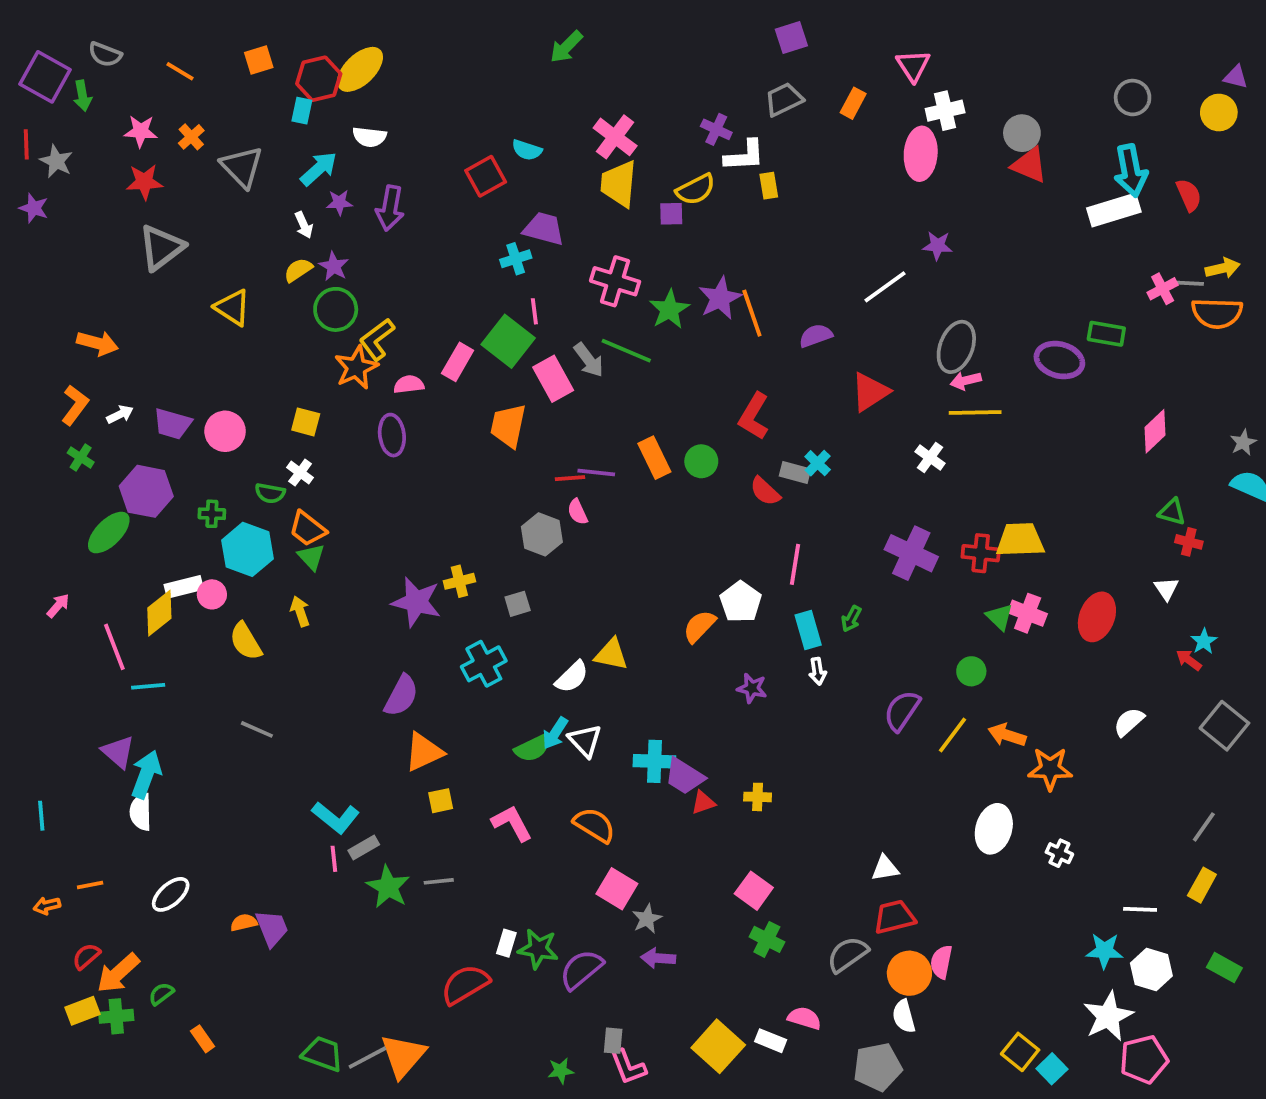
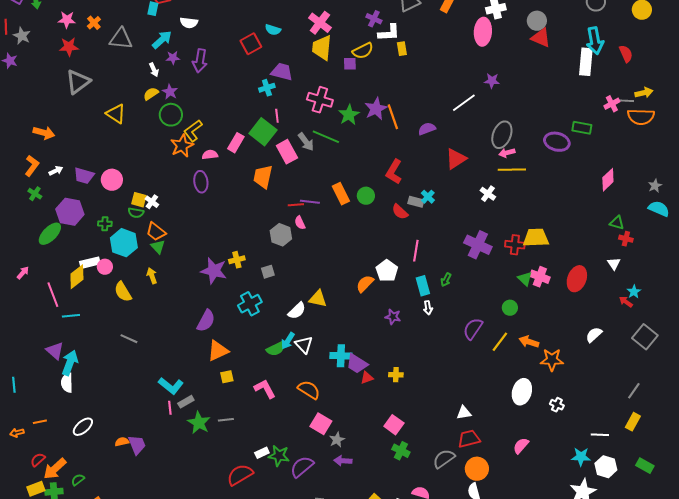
gray triangle: (242, 167) -> (121, 39), turned -40
white rectangle: (1114, 210) -> (586, 62), turned -68
yellow square: (306, 422) -> (139, 200), moved
white rectangle: (506, 943) -> (262, 453), turned 48
pink semicircle: (941, 962) -> (521, 446), moved, turned 30

